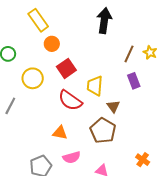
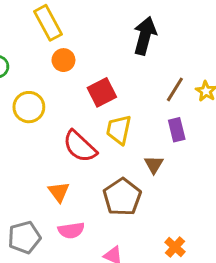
red square: (66, 68) -> (102, 92), moved
brown triangle: (113, 106) -> (154, 165), moved
orange triangle: (60, 133) -> (59, 192), turned 35

